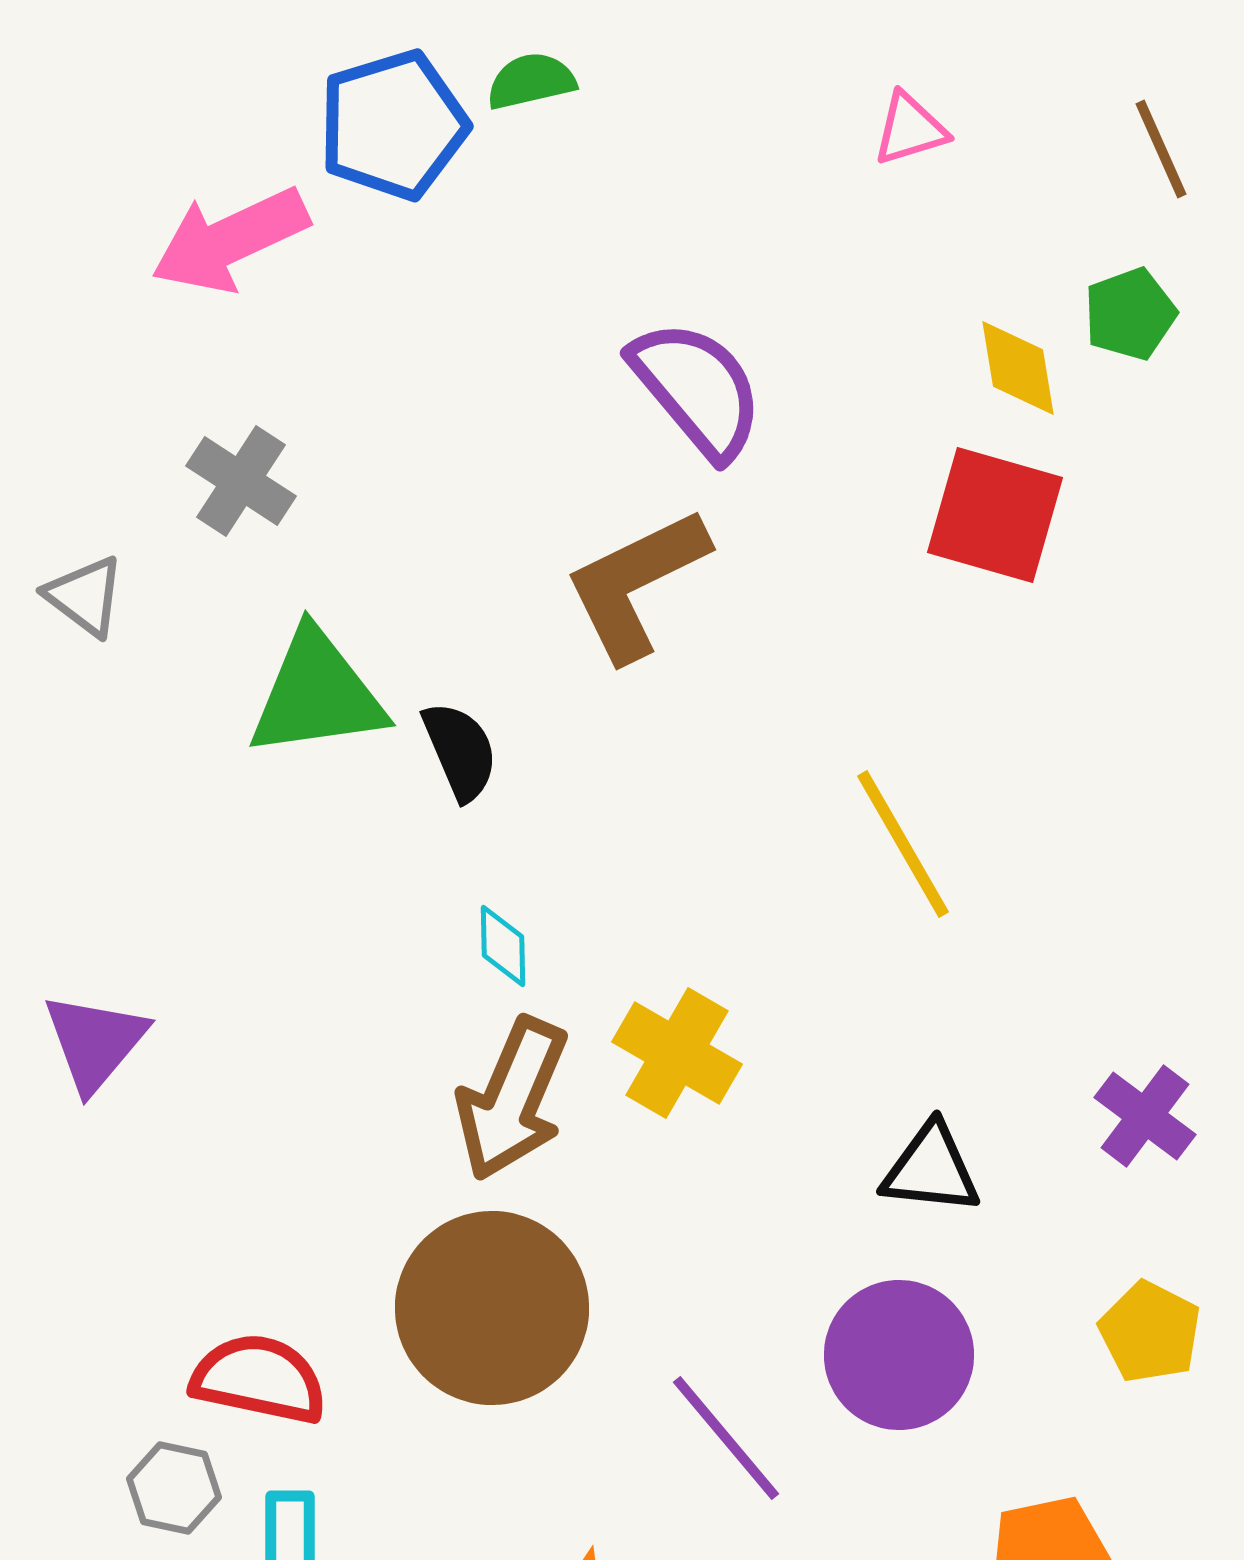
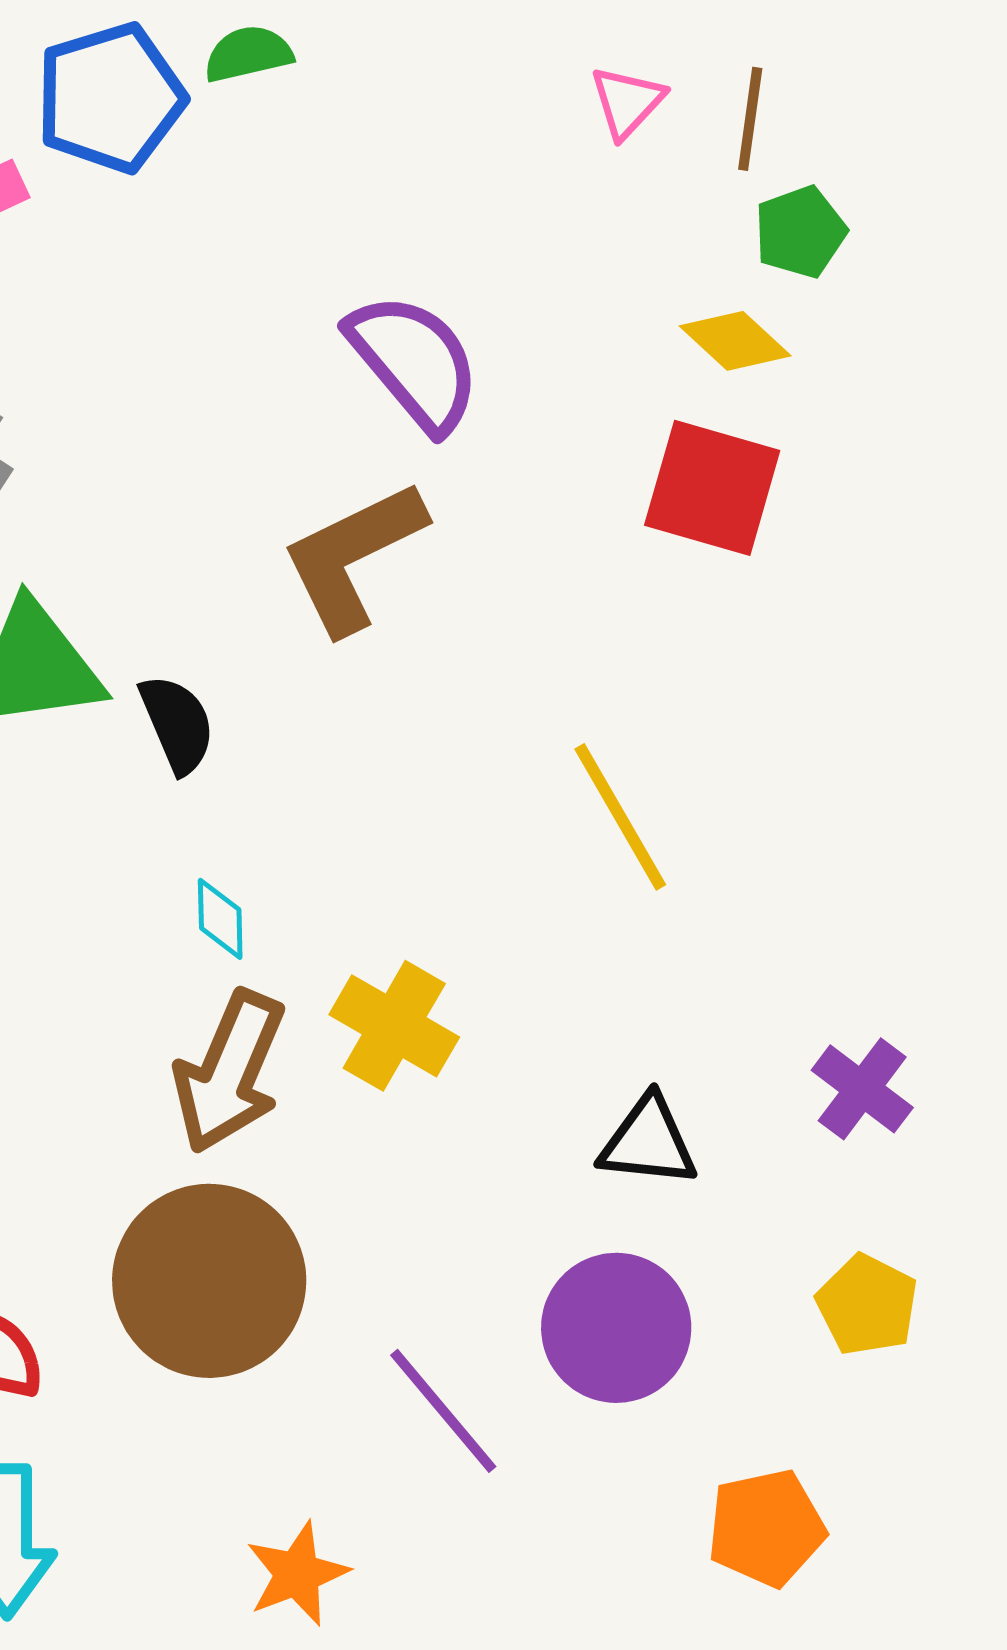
pink triangle: (910, 129) -> (627, 102), turned -30
brown line: (1161, 149) -> (750, 119), moved, turned 32
green pentagon: (1130, 314) -> (800, 232), moved
yellow diamond: (1018, 368) -> (735, 341), turned -38

